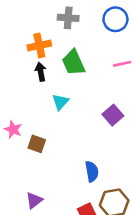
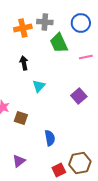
orange cross: (39, 45) -> (23, 28), moved
green trapezoid: (73, 63) -> (59, 43), moved
blue semicircle: (92, 171) -> (50, 138), moved

